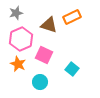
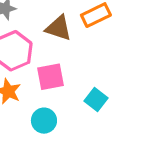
pink square: (44, 55) -> (50, 77), turned -36

